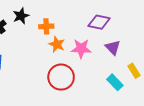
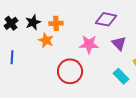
black star: (21, 16) -> (33, 22), moved
orange star: (57, 44) -> (46, 40), moved

